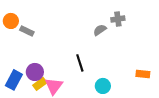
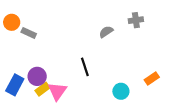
gray cross: (118, 19) -> (136, 20), moved
orange rectangle: (143, 74) -> (152, 79), turned -40
cyan circle: (103, 86) -> (121, 91), moved

